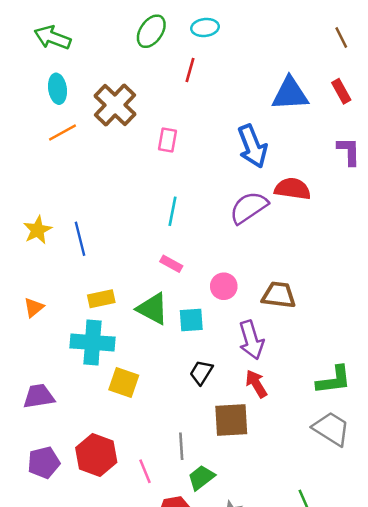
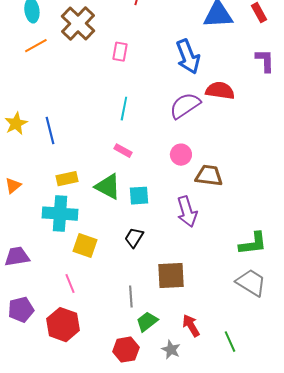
pink circle: (224, 286) -> (181, 155), moved
black trapezoid: (201, 372) -> (134, 238), moved
red arrow: (256, 384) -> (191, 326), moved
red hexagon: (96, 455) -> (63, 325), moved
pink line: (145, 471) -> (70, 284), moved

